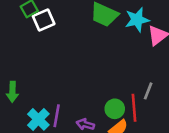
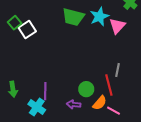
green circle: (115, 109) -> (86, 89), moved
purple line: (57, 116) -> (45, 91), moved

